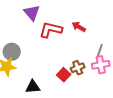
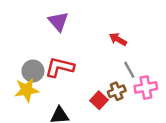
red L-shape: (51, 30) -> (60, 67), moved
gray line: (100, 51) -> (129, 70), moved, turned -48

